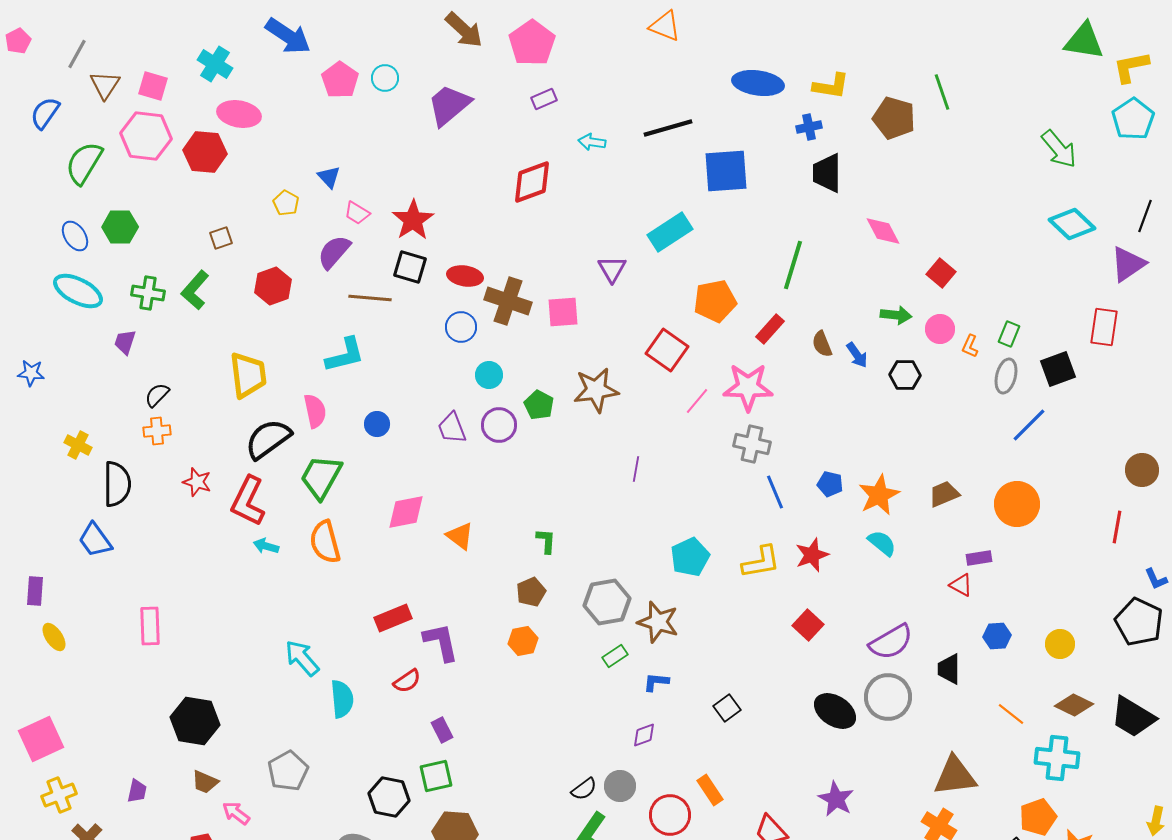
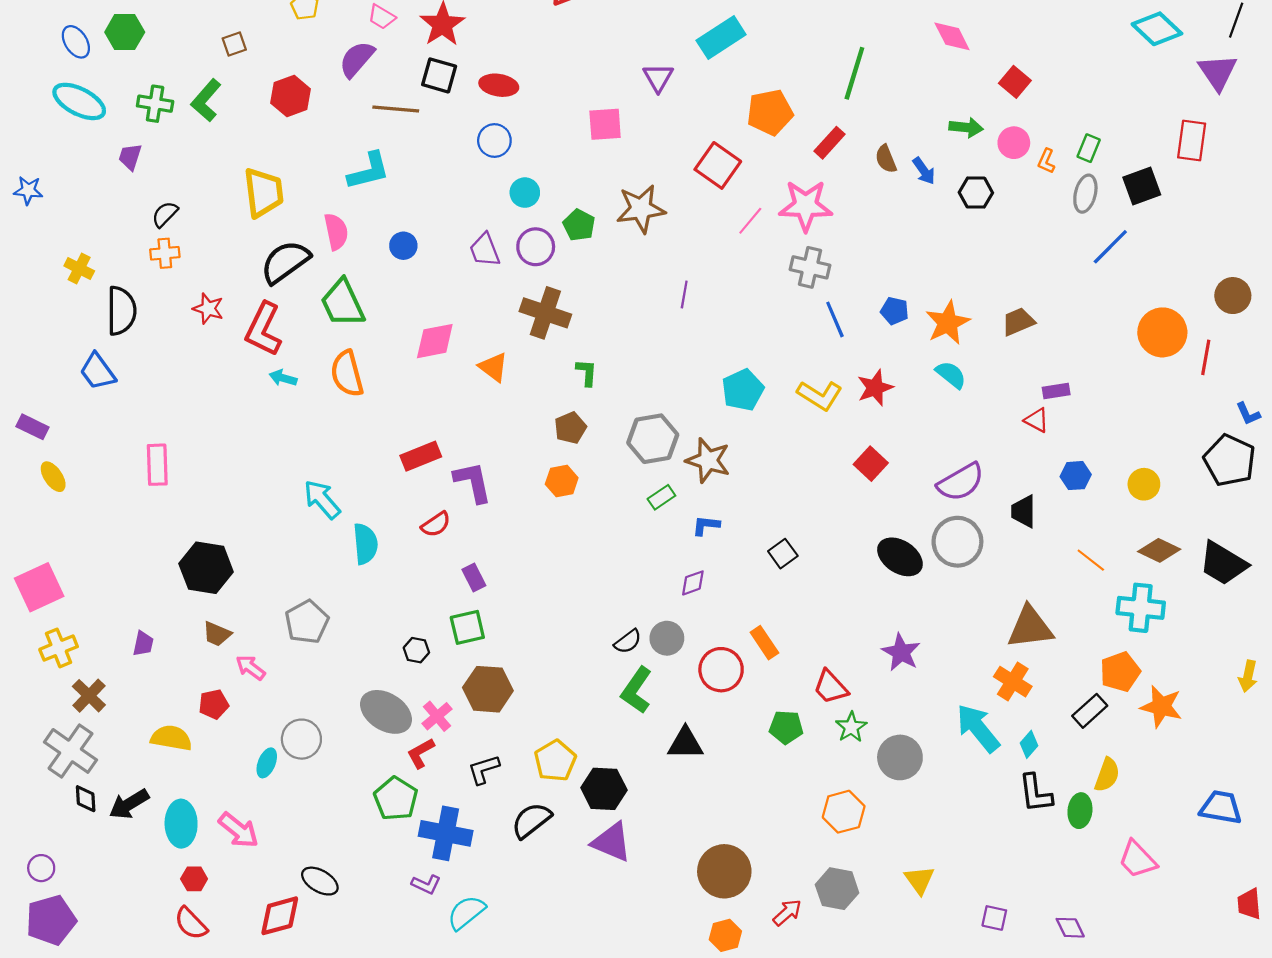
purple triangle: (1128, 264) -> (1218, 72), turned -30
brown cross: (508, 301) -> (545, 313), moved
green trapezoid: (321, 477) -> (343, 303), turned -54
orange circle: (1017, 504) -> (1162, 332), moved
yellow L-shape: (761, 562) -> (820, 395), turned 42
purple rectangle: (35, 591) -> (33, 427), turned -68
black hexagon: (389, 797) -> (416, 650), size x0.6

